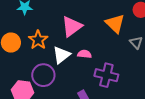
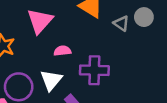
white triangle: (61, 55) -> (51, 80), moved

